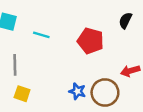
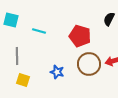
blue star: (77, 91) -> (57, 72), moved
brown circle: (105, 93) -> (89, 64), moved

